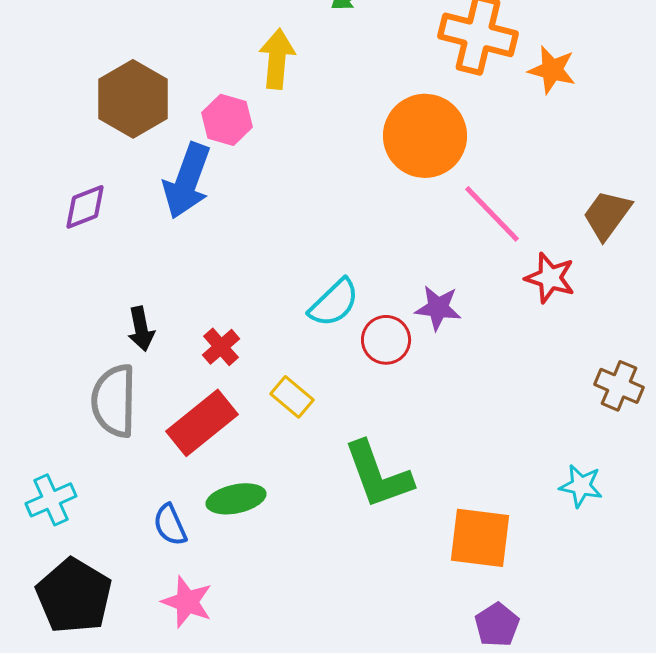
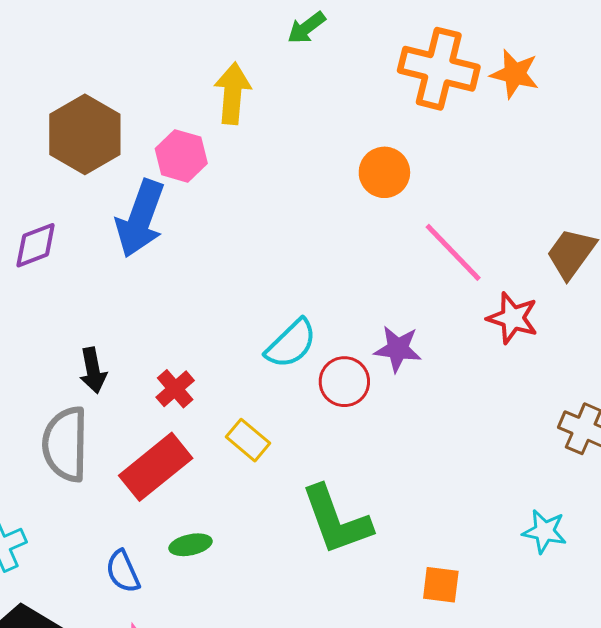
orange star: (552, 70) -> (515, 74), moved
orange circle: (425, 136) -> (384, 172), size x0.6
green ellipse: (236, 499) -> (191, 545), size x0.7
orange square: (480, 538) -> (441, 585), size x0.6

